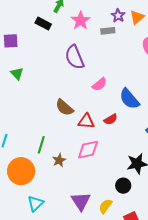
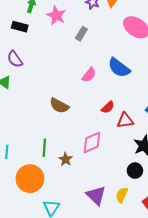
gray rectangle: (108, 31) -> (81, 34), moved, turned -40
purple semicircle: (75, 57) -> (15, 59), moved, size x0.7
blue semicircle: (129, 99) -> (119, 68), moved
red triangle: (86, 121) -> (125, 120), moved

